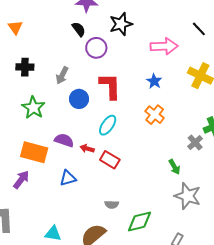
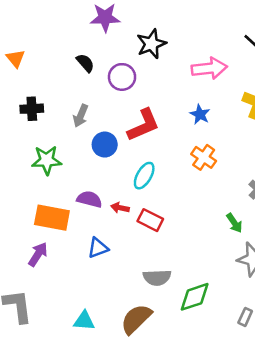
black semicircle: (79, 29) -> (85, 63), moved
red L-shape: (110, 86) -> (144, 125), turned 72
green star: (33, 108) -> (47, 160), turned -30
gray semicircle: (112, 204) -> (157, 278), size x1.5

